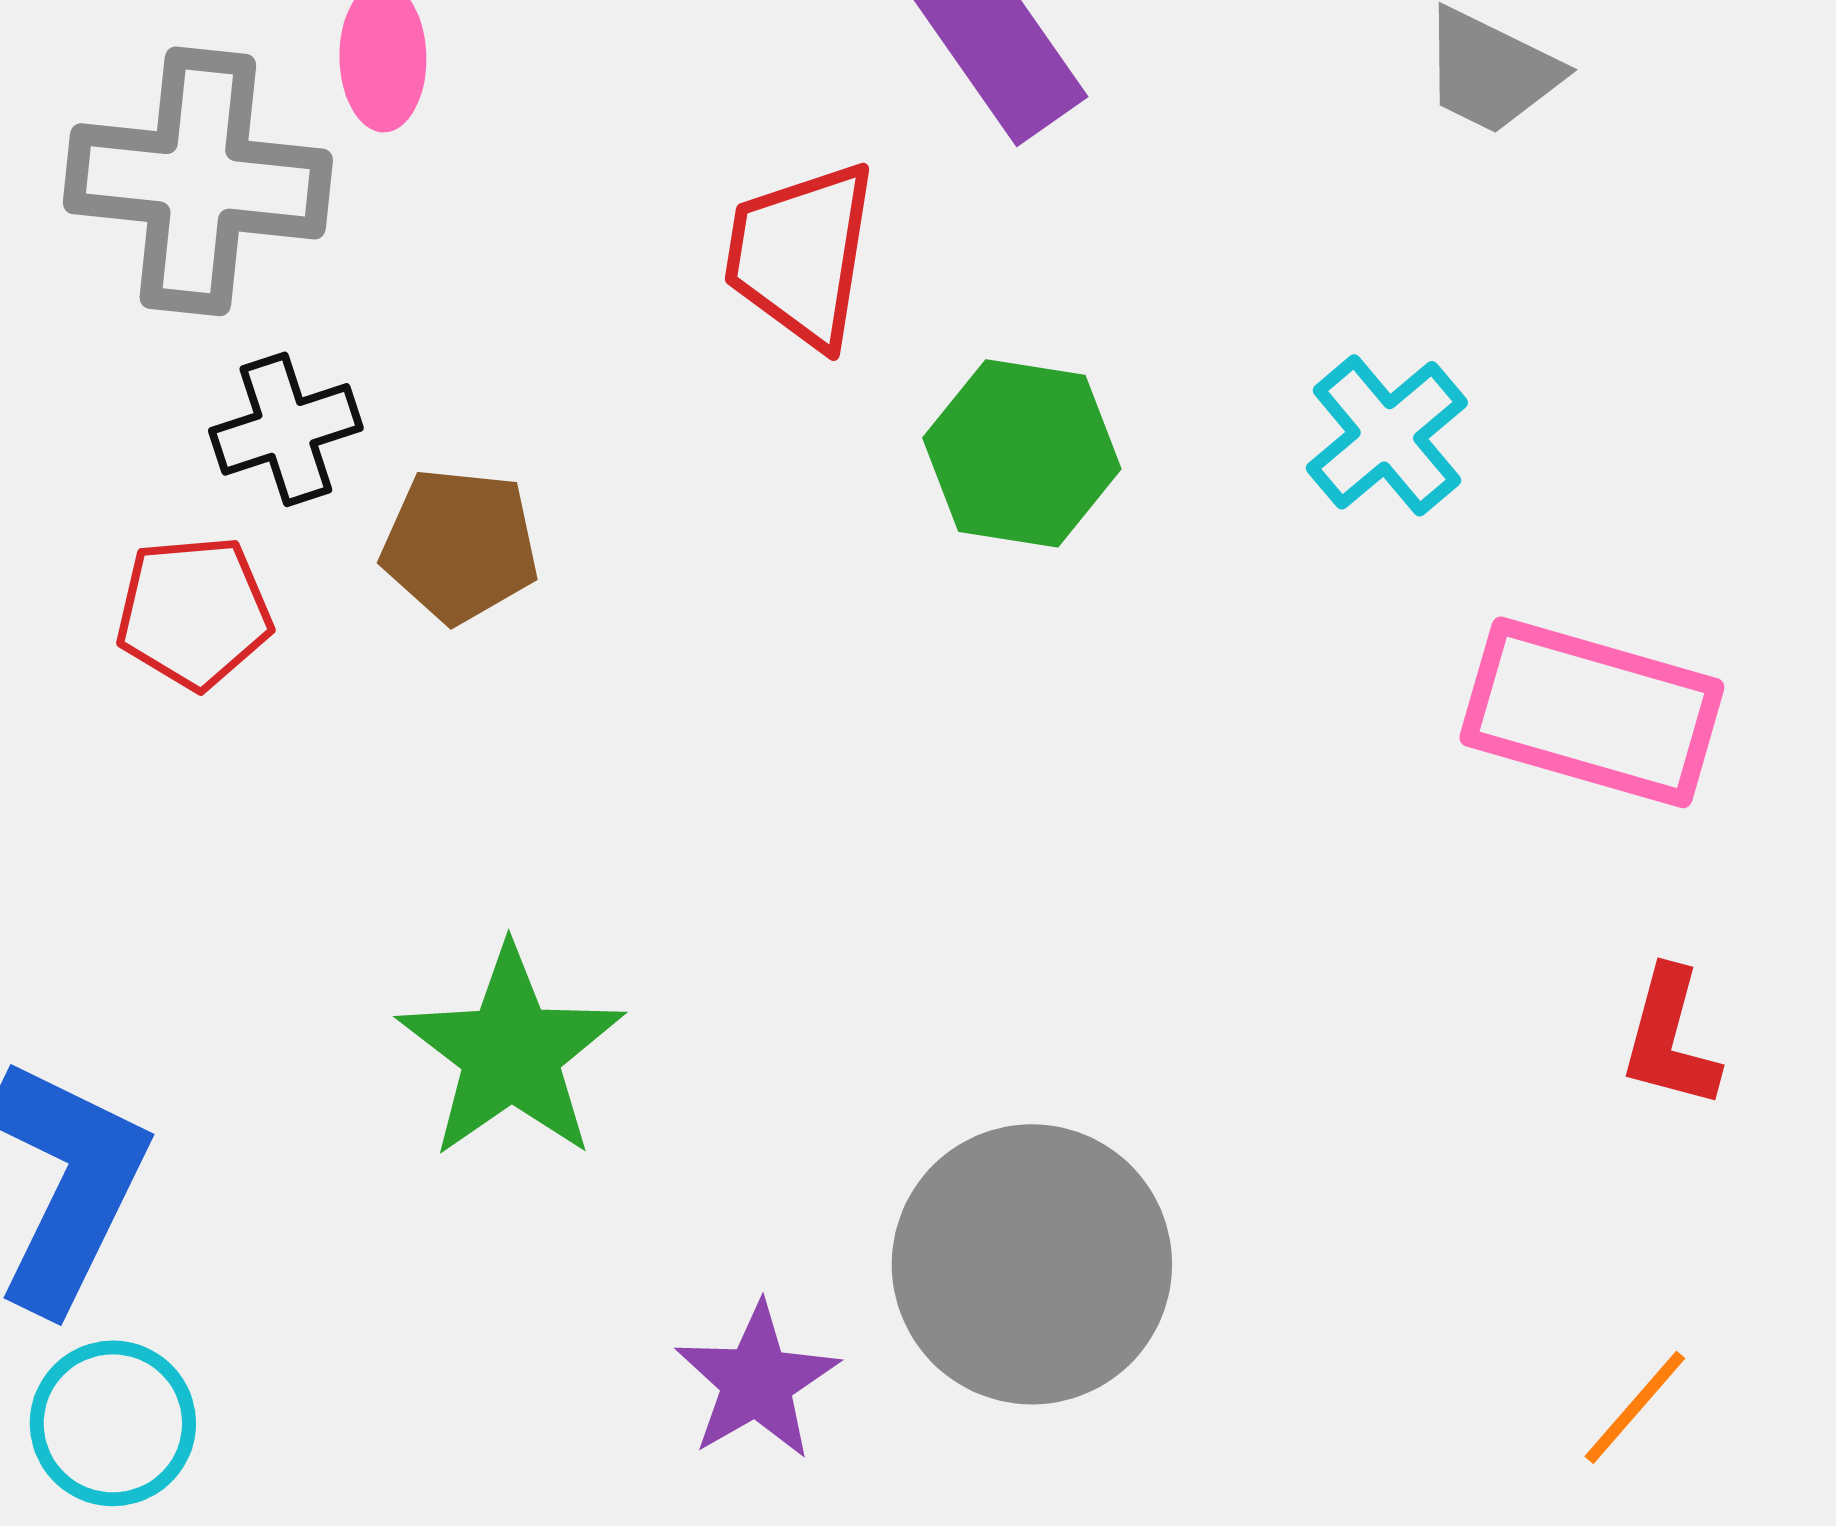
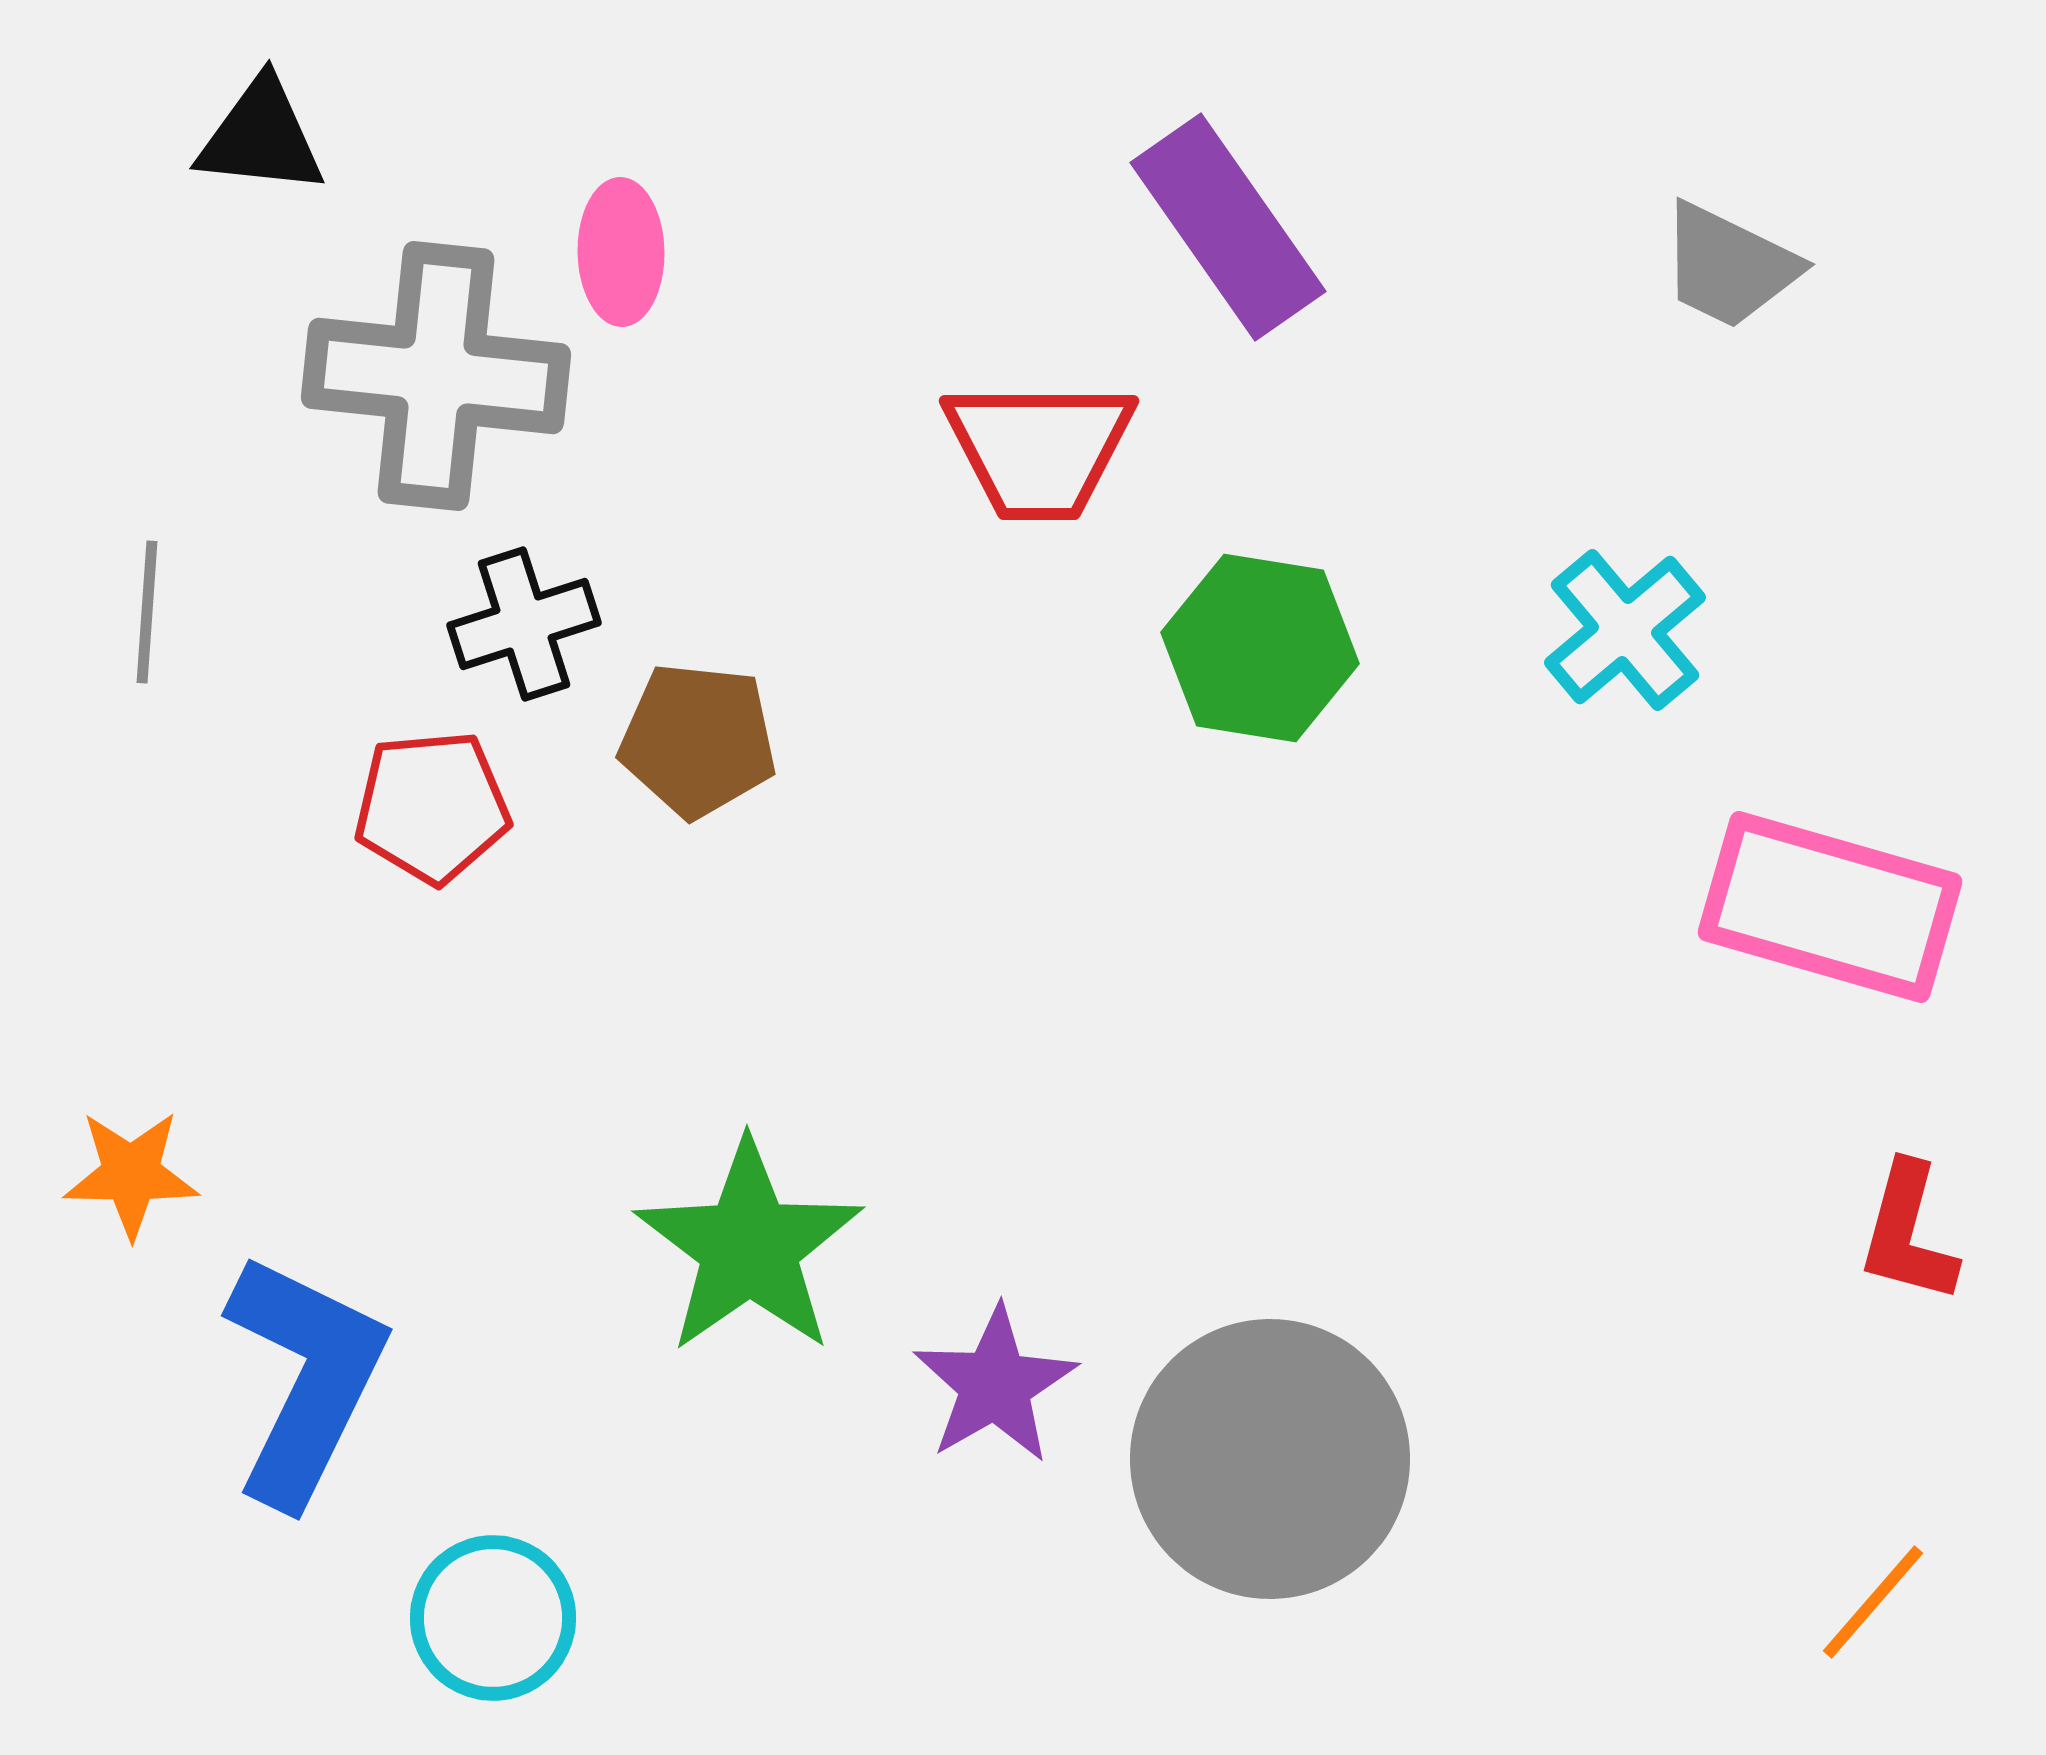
red trapezoid: (801, 254) -> (1039, 449), turned -99
purple star: (757, 1381) -> (995, 1385), moved
cyan circle: (113, 1423) -> (493, 1618), moved

